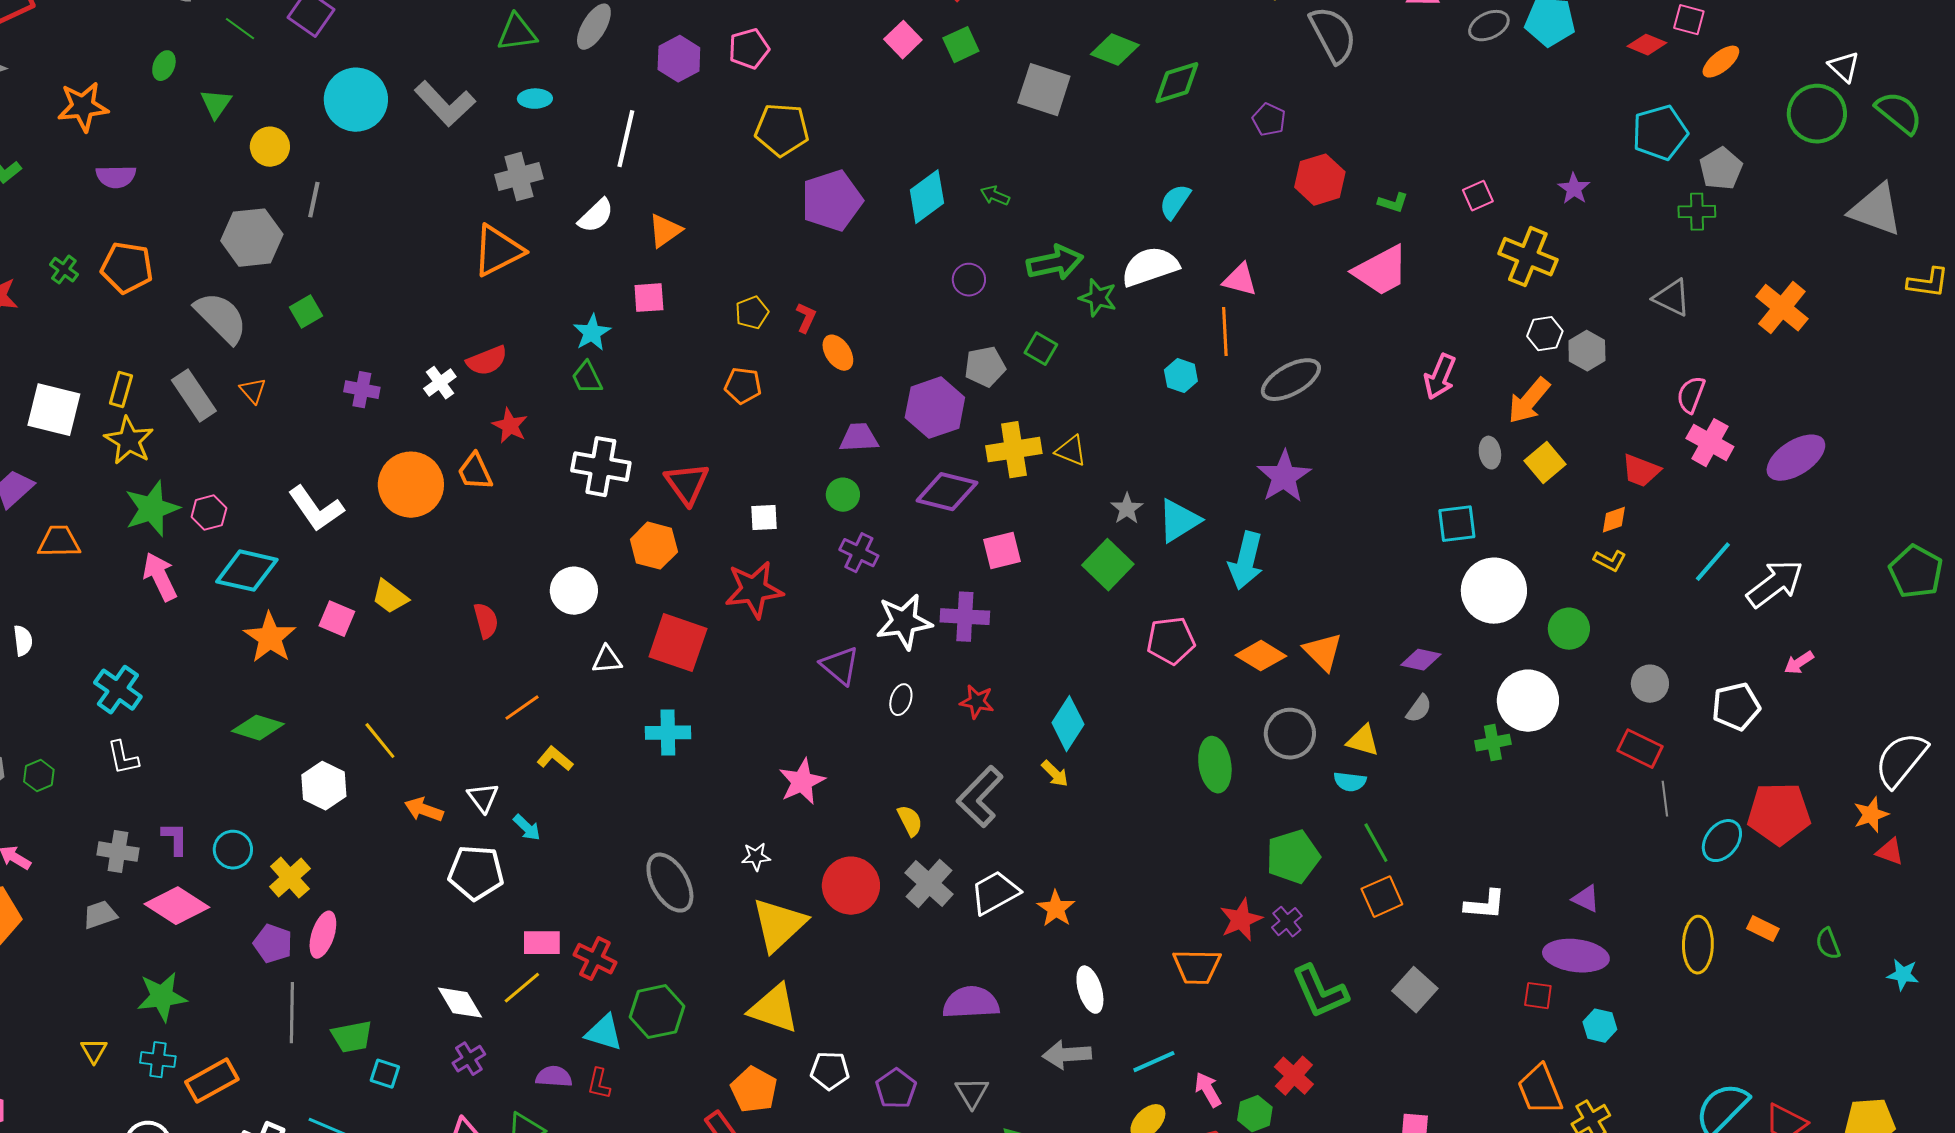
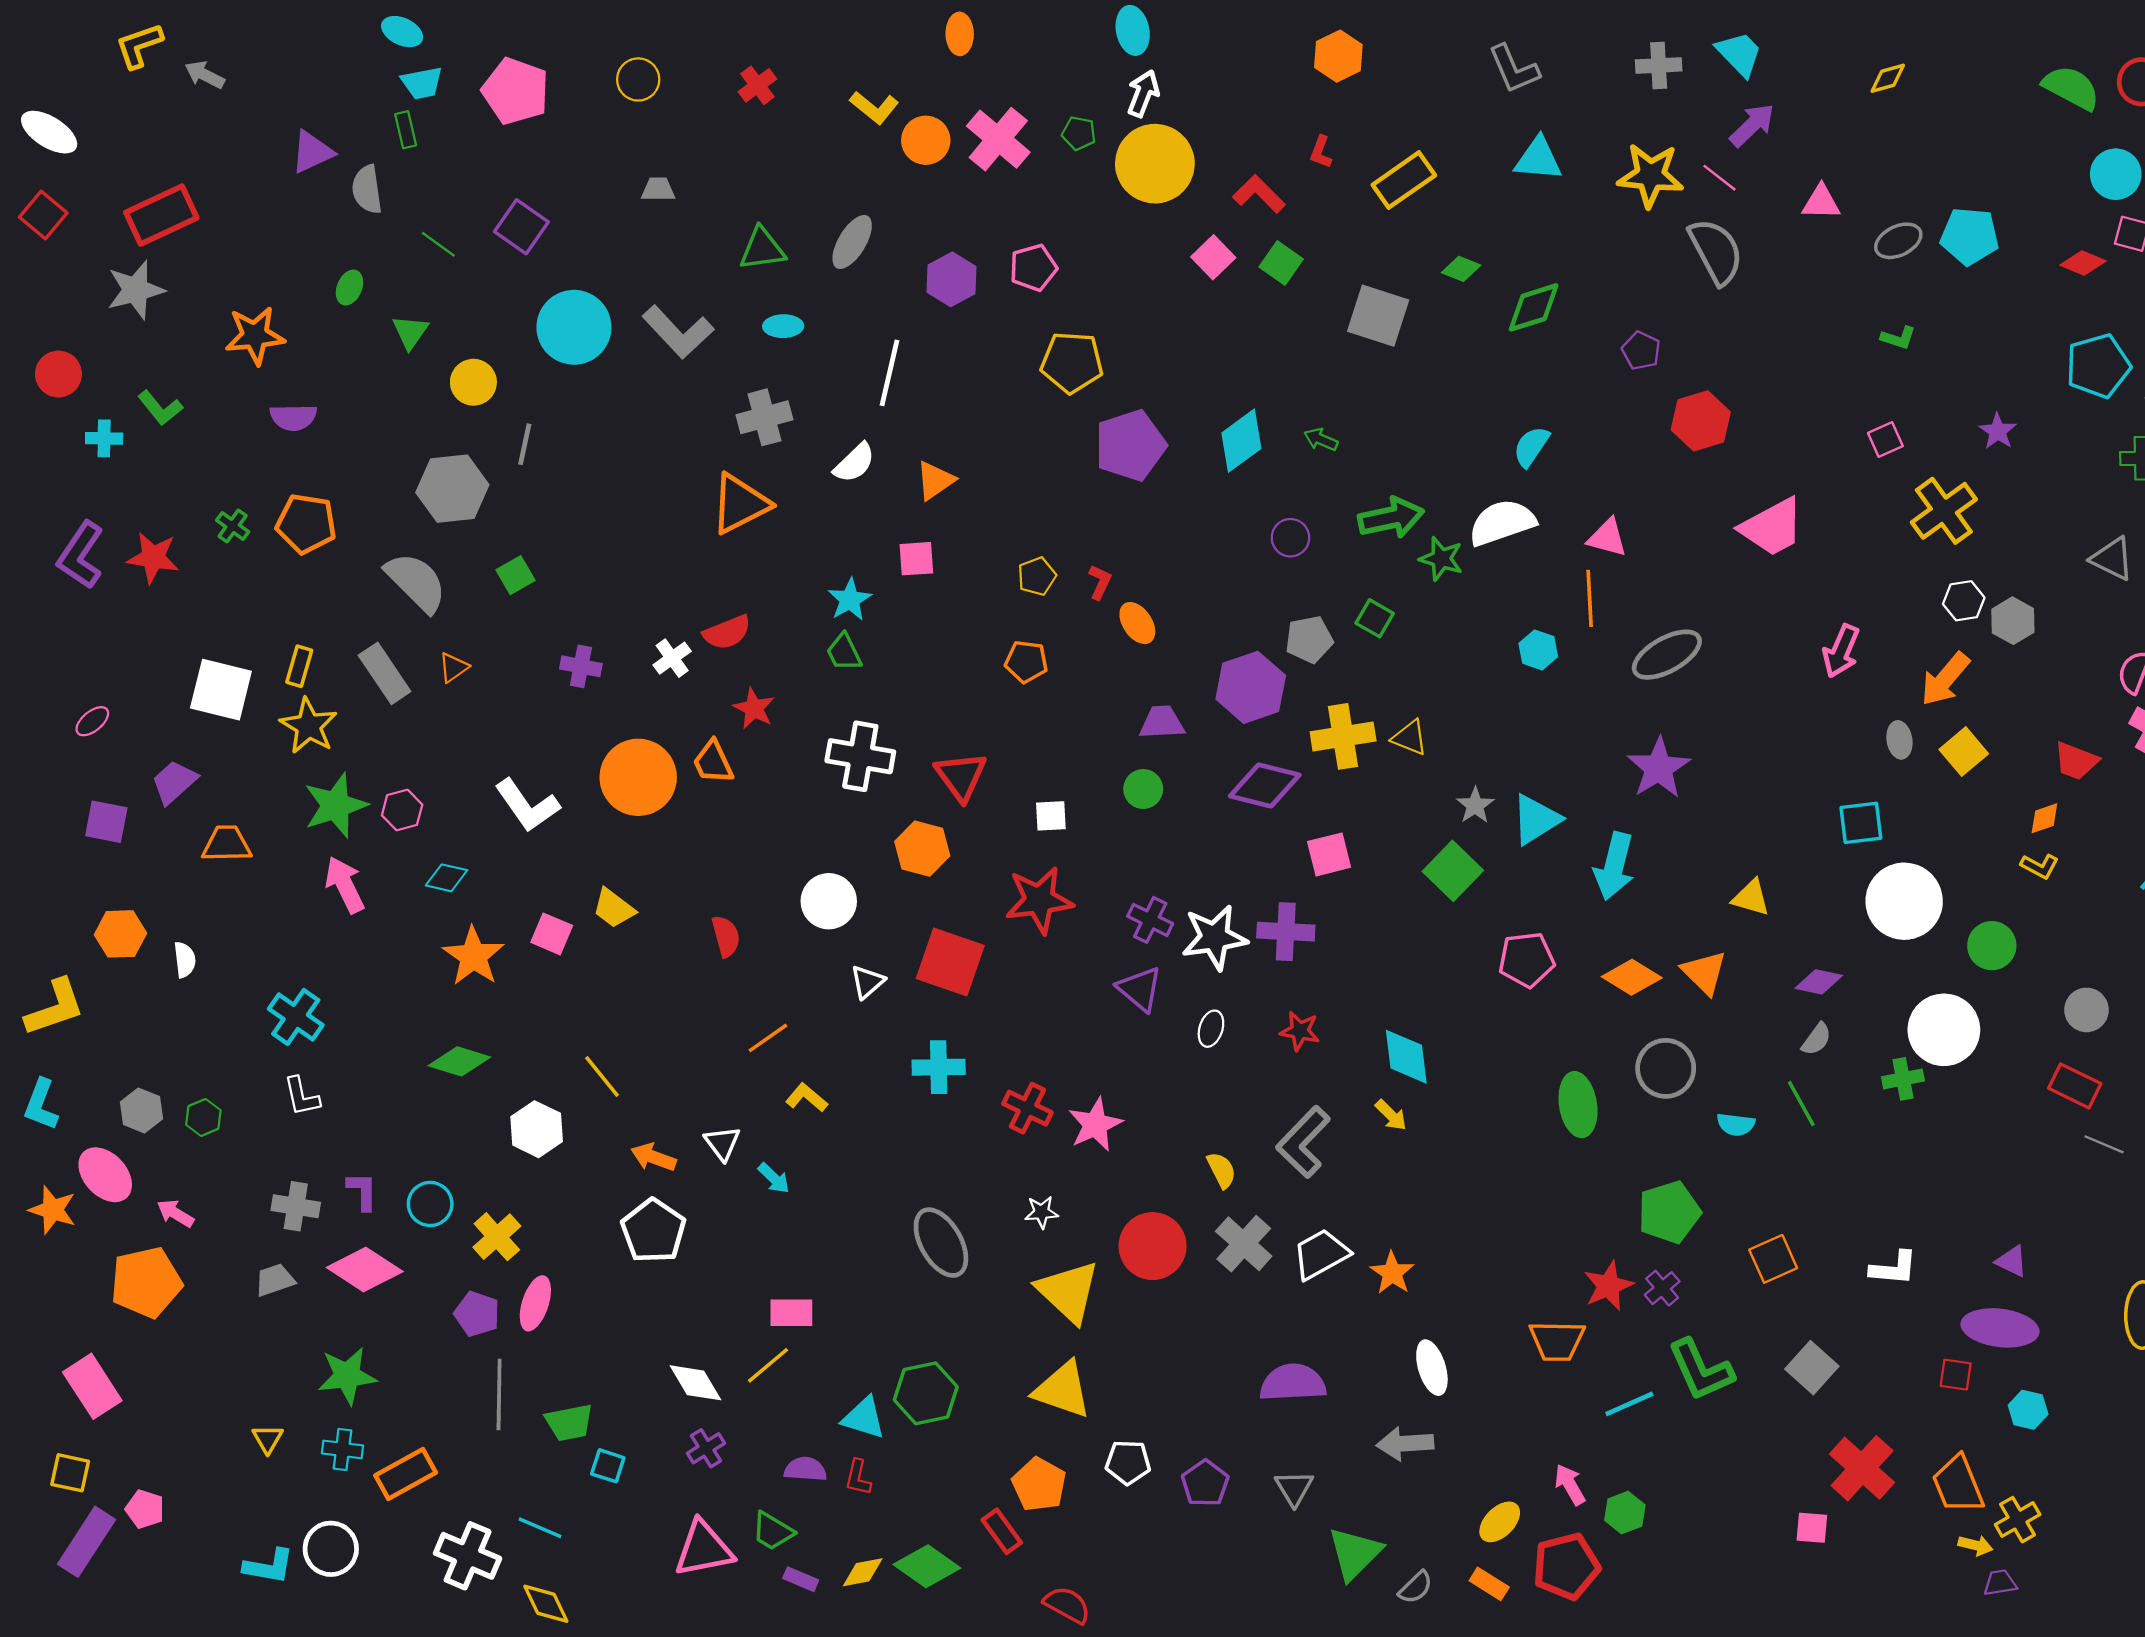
green square: (961, 45) -> (1281, 263), turned -30
green diamond: (1115, 50) -> (1461, 269), size x0.7
green L-shape: (1393, 203) -> (1898, 338), moved
yellow cross: (1528, 257) -> (1944, 511), turned 32
orange triangle: (253, 391) -> (454, 667), turned 36
purple cross: (859, 553) -> (1150, 920), moved
cyan diamond: (247, 571) -> (447, 878), size x0.6
white triangle: (607, 660) -> (867, 982), turned -36
cyan diamond: (1068, 724) -> (1406, 1057), turned -40
yellow triangle: (1363, 741) -> (1751, 898), moved
gray line: (1665, 799) -> (2104, 1144), turned -60
green line: (1376, 843) -> (1801, 1103), moved
white pentagon: (476, 873) -> (653, 1231), moved, turned 30
yellow triangle: (779, 925) -> (1068, 1292), turned -34
red cross: (595, 959) -> (1027, 1108), moved
cyan line: (1154, 1062) -> (1629, 1404), moved
red cross: (1294, 1076) -> (1862, 1468), moved, size x1.4

